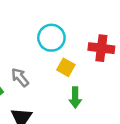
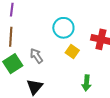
green arrow: (75, 98) -> (87, 83), moved

